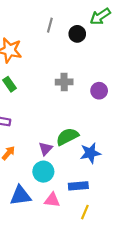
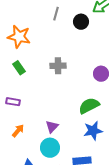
gray cross: (64, 82) -> (58, 66), moved
green semicircle: (67, 137) -> (89, 106), moved

